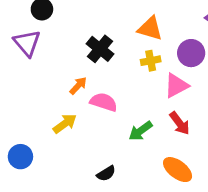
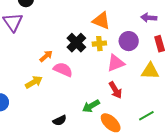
black cross: (100, 49) -> (76, 43), moved
green arrow: (141, 131) -> (91, 106), moved

